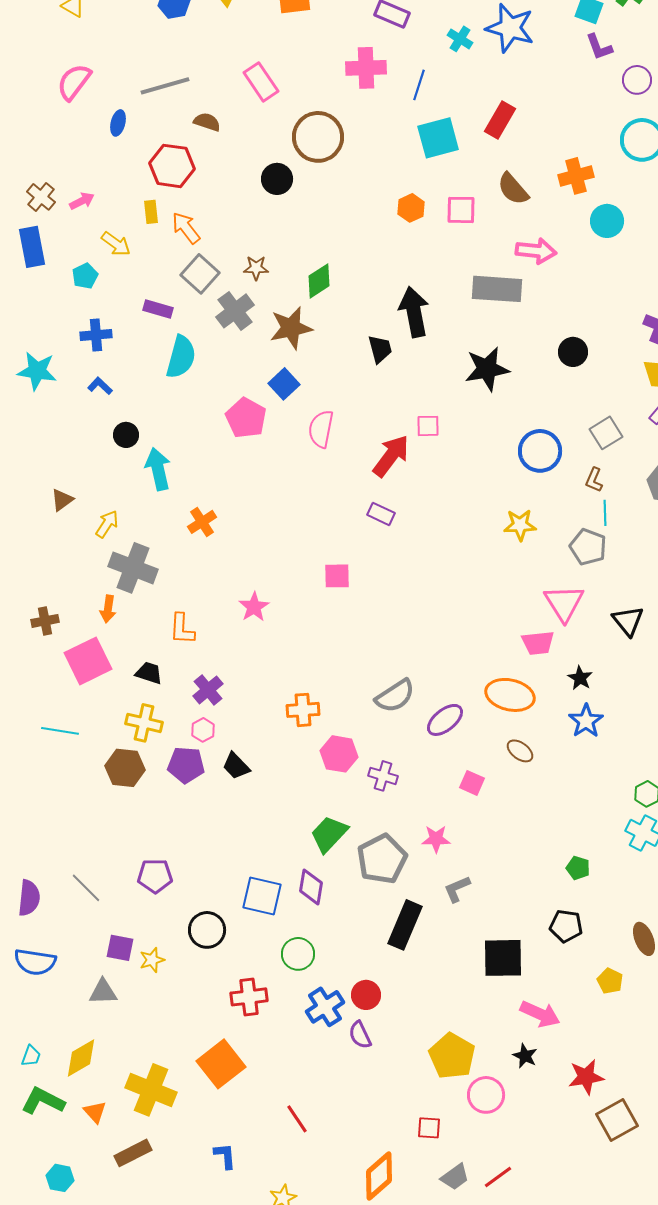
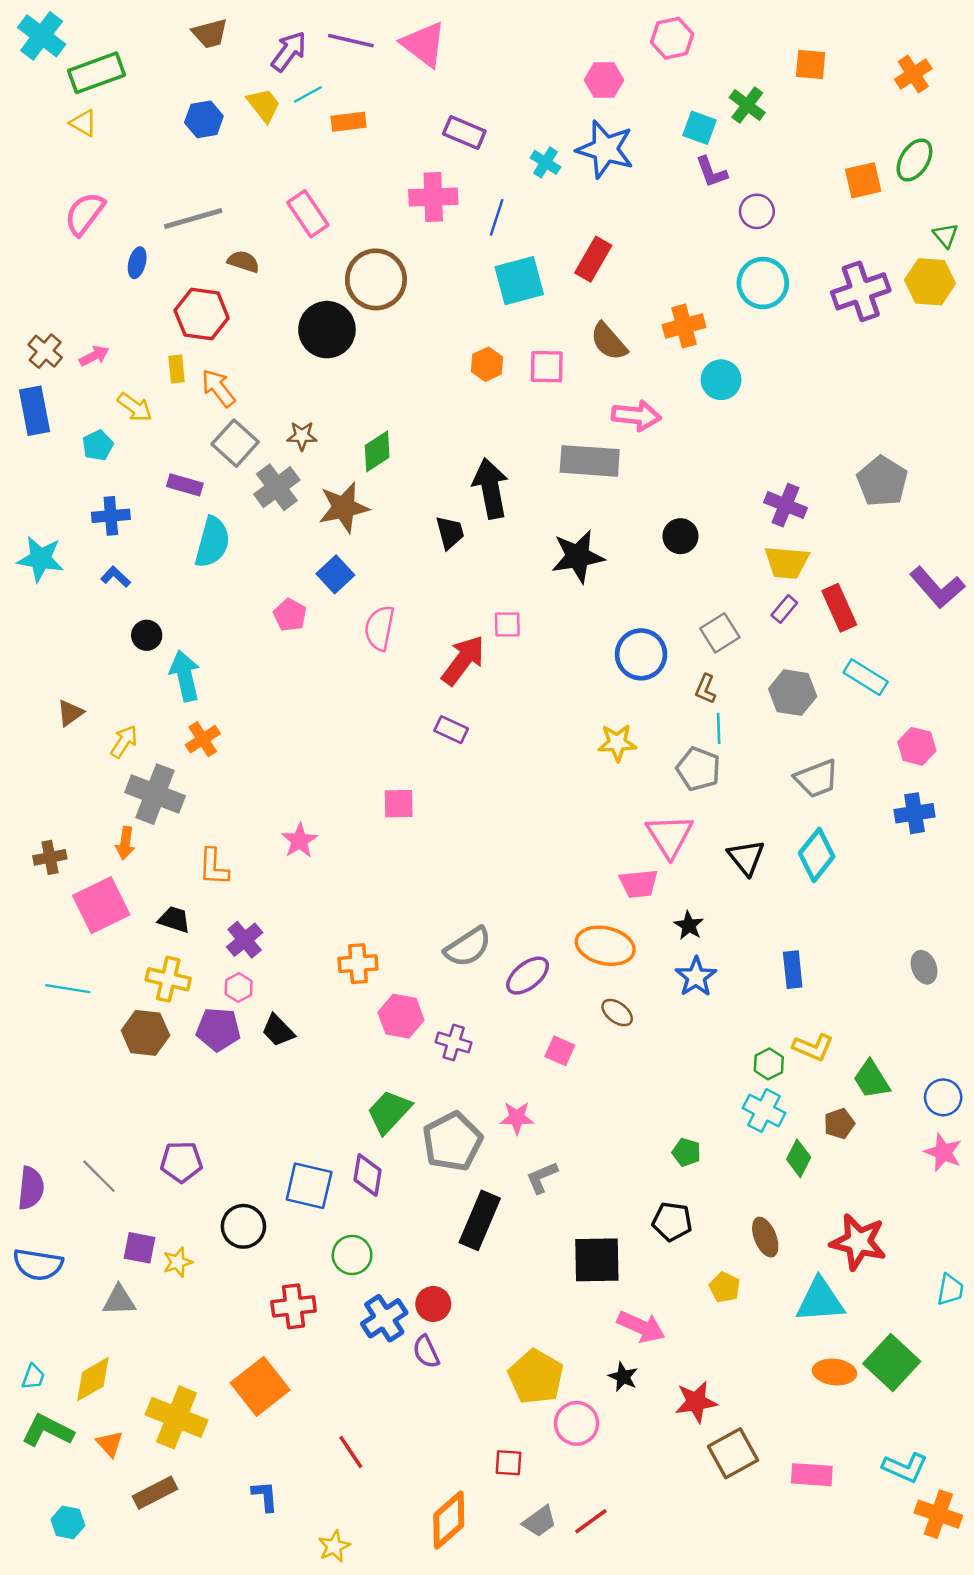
black circle: (277, 179) -> (327, 330), size x1.5
pink pentagon: (246, 418) -> (290, 615), size x0.7
orange cross: (202, 522) -> (203, 739), moved

